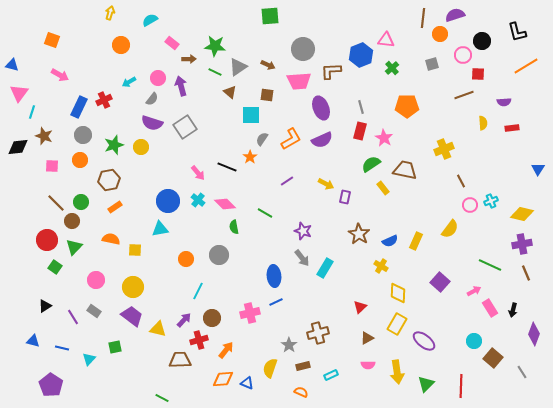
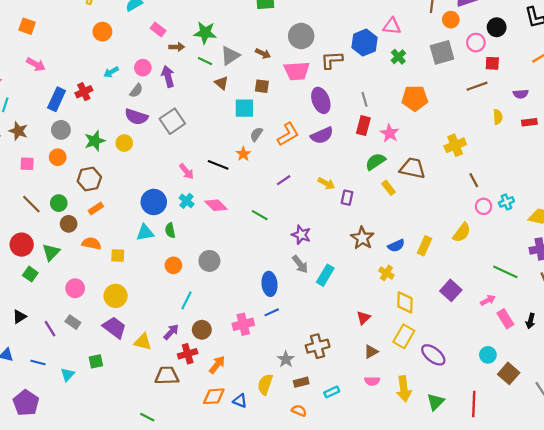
gray square: (432, 64) -> (442, 52), size x1.6
brown circle: (72, 221) -> (69, 224), moved
green semicircle: (234, 227) -> (170, 230), moved

